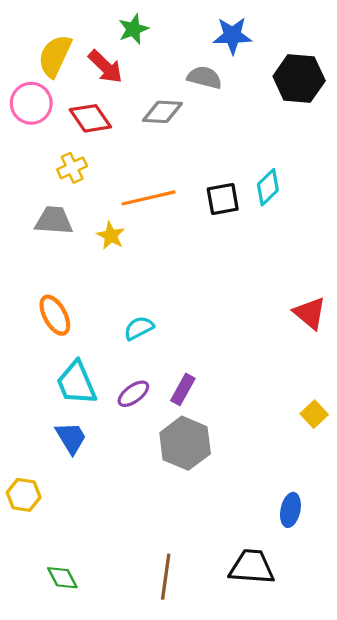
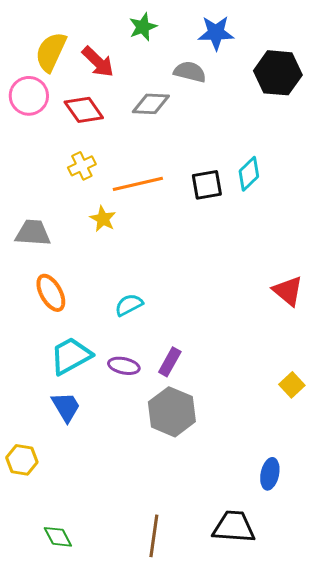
green star: (133, 29) -> (143, 27), moved
yellow cross: (72, 168) -> (82, 166), moved
gray trapezoid: (54, 221) -> (33, 233), moved
cyan trapezoid: (76, 383) -> (71, 356), turned 84
purple ellipse: (133, 394) -> (124, 366), turned 48

